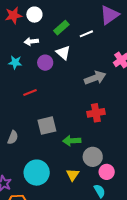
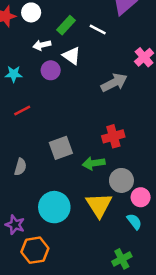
white line: (86, 34) -> (98, 29), turned 56
white arrow: (31, 42) -> (42, 45), moved
red line: (30, 92) -> (22, 111), moved
red cross: (96, 113) -> (113, 136), moved
yellow triangle: (73, 175) -> (99, 205), size x1.6

